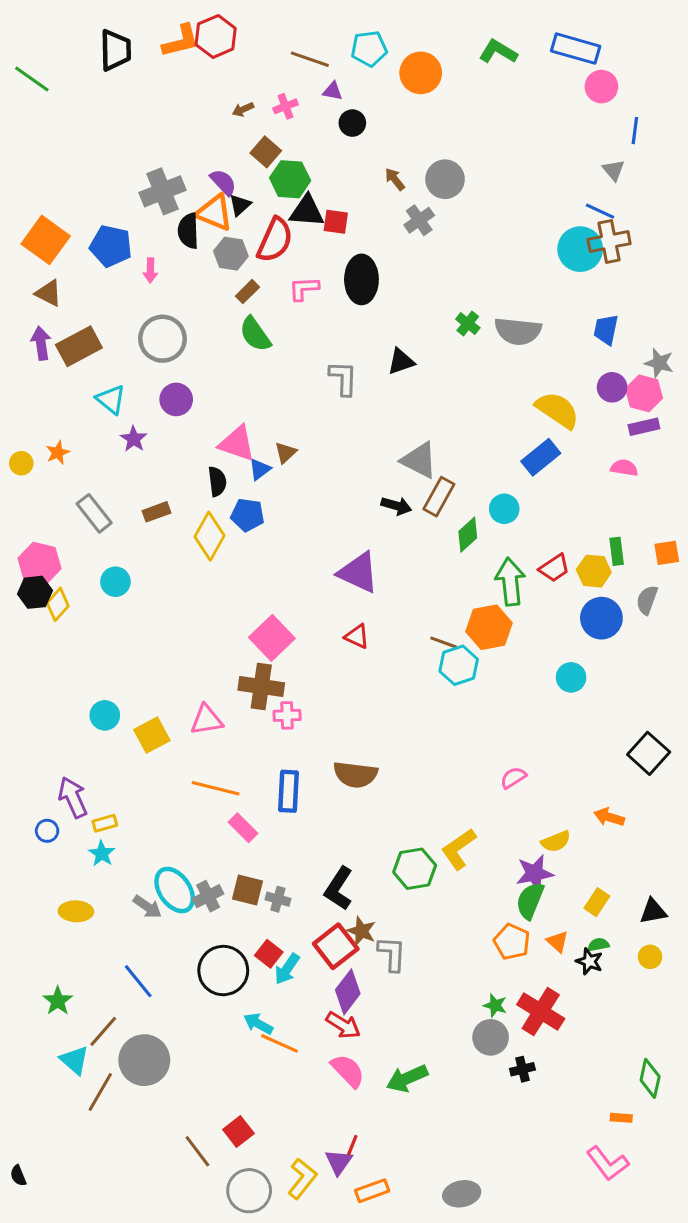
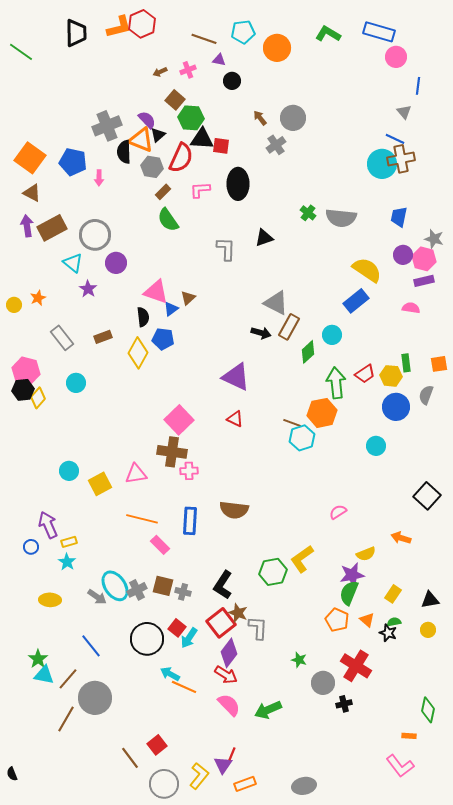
gray circle: (163, 339) -> (95, 235), moved
green star: (495, 1005) -> (299, 660), moved
cyan triangle: (74, 1060) -> (44, 675), moved, turned -30

